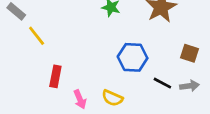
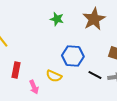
yellow semicircle: (112, 98) -> (54, 76), moved

